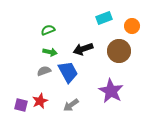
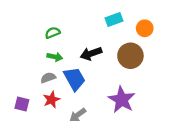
red star: (40, 101) -> (51, 100), moved
purple square: (21, 105) -> (22, 104), moved

